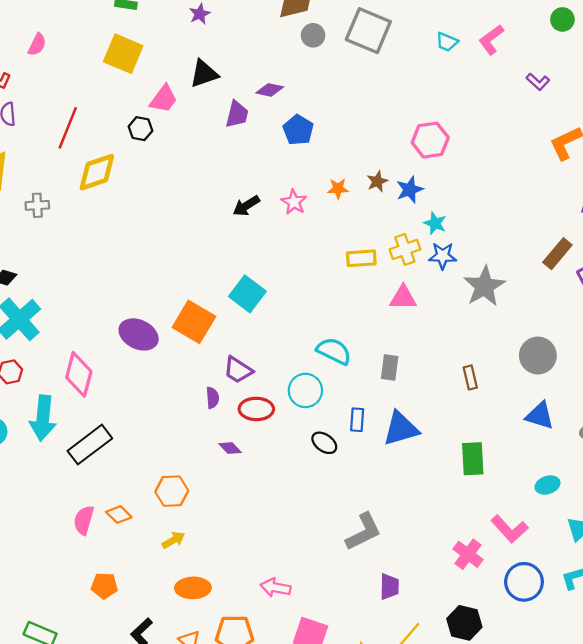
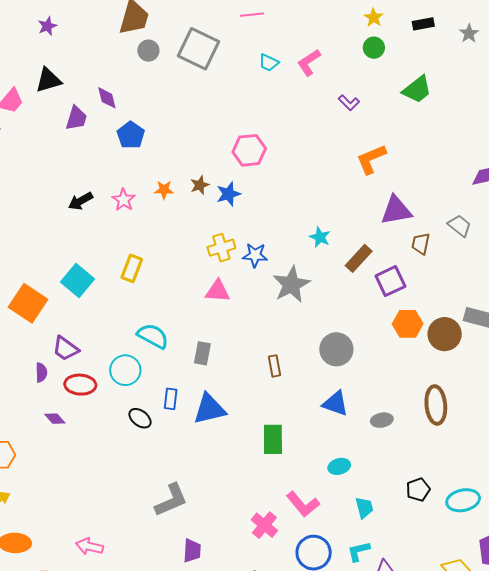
purple diamond: (270, 90) -> (107, 98), turned 60
cyan star: (435, 223) -> (320, 237), moved
yellow rectangle: (361, 258) -> (132, 268), moved, turned -68

